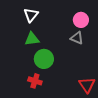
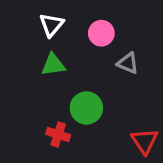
pink circle: (81, 20) -> (101, 33), moved
green circle: (44, 59) -> (86, 108), moved

